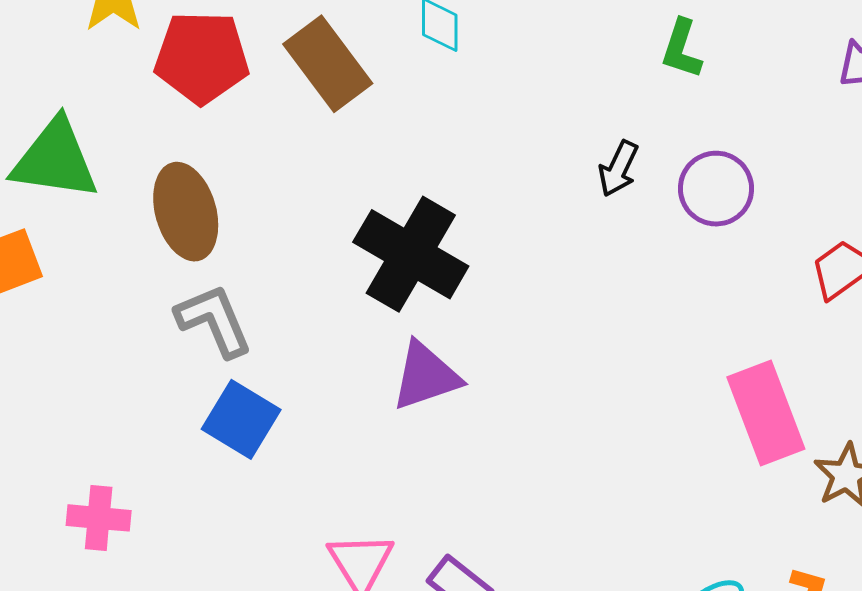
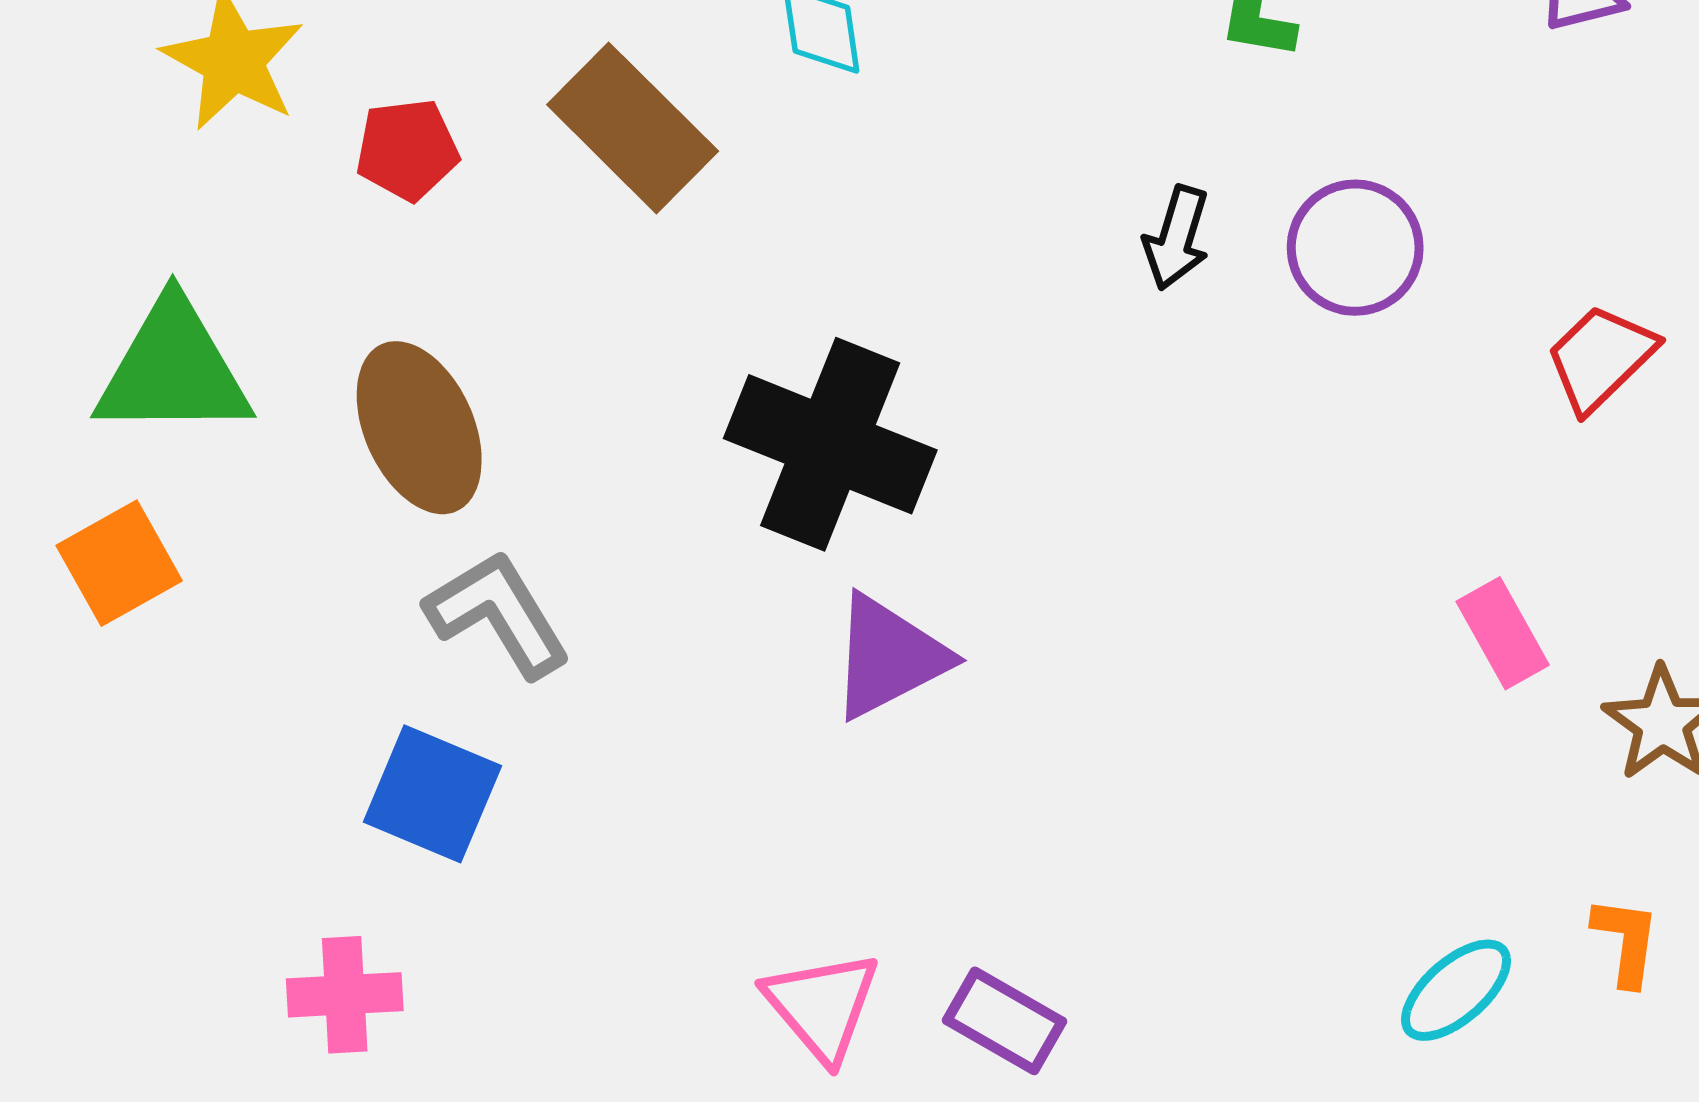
red pentagon: (202, 57) -> (407, 150), size x0.6
pink rectangle: (766, 413) -> (1503, 633), size x0.6
blue square: (241, 419) -> (432, 794), moved

